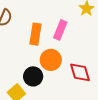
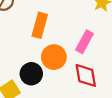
pink rectangle: (60, 30) -> (85, 42), moved

